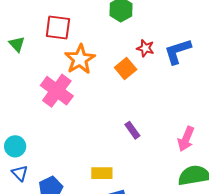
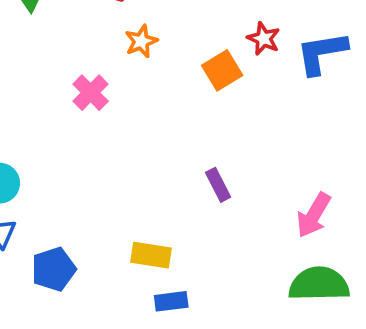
orange star: (80, 59) -> (141, 41), size x0.6
pink cross: (57, 91) -> (91, 93), size x0.6

